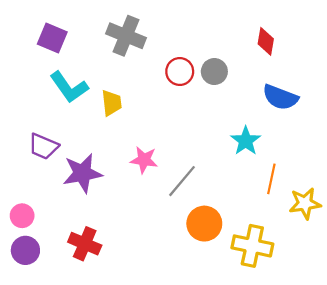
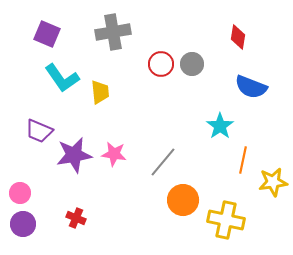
gray cross: (126, 36) -> (113, 32), turned -32
pink star: (144, 160) -> (114, 154), moved
red cross: (85, 244) -> (76, 218), size x0.7

